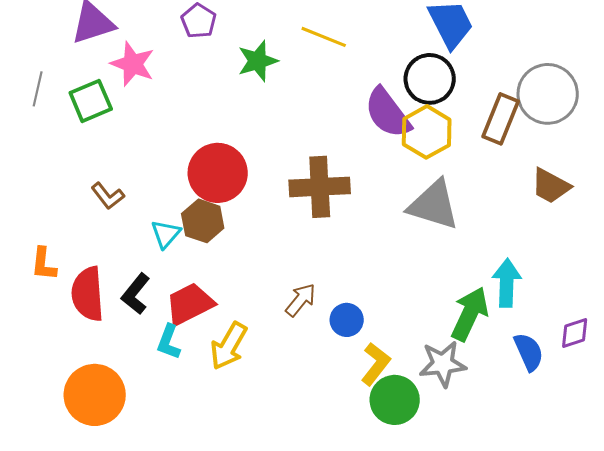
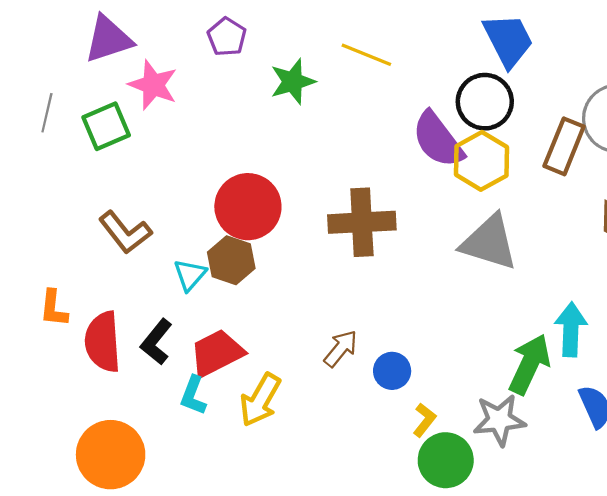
brown L-shape: (108, 196) -> (125, 232), size x1.4
yellow L-shape: (376, 364) -> (424, 420), size x0.7

